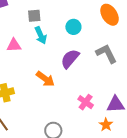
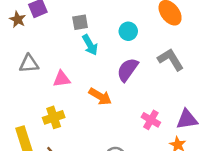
pink triangle: (14, 45) -> (62, 79), moved

